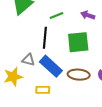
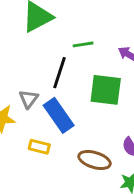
gray triangle: (28, 60) -> (29, 99), turned 40
brown ellipse: (79, 75) -> (95, 160), moved

